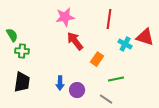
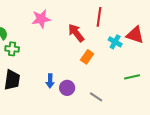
pink star: (65, 17) -> (41, 19), moved
red arrow: (75, 41) -> (76, 33), moved
green line: (116, 79) -> (132, 77), moved

